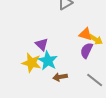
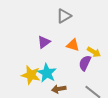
orange triangle: (85, 34) -> (73, 45), moved
purple triangle: (42, 44) -> (44, 42), moved, turned 40

